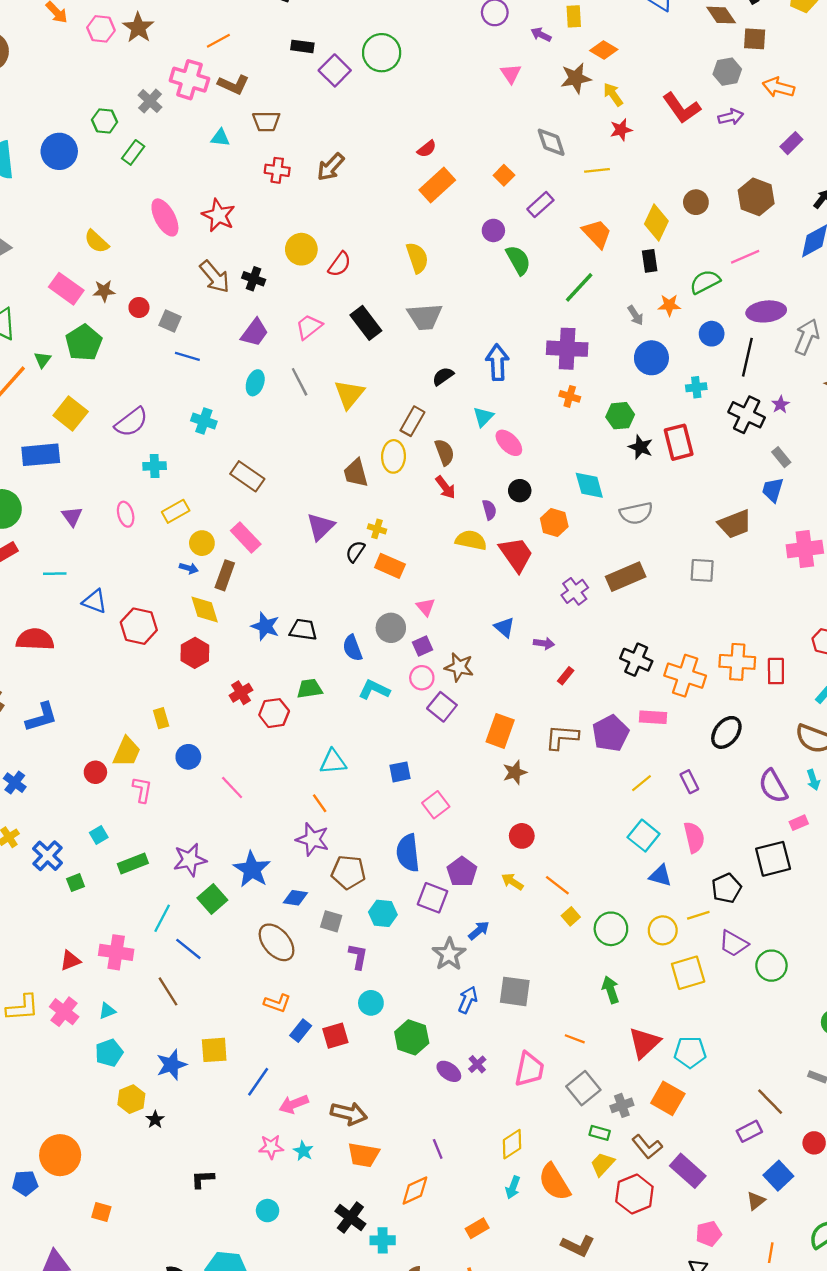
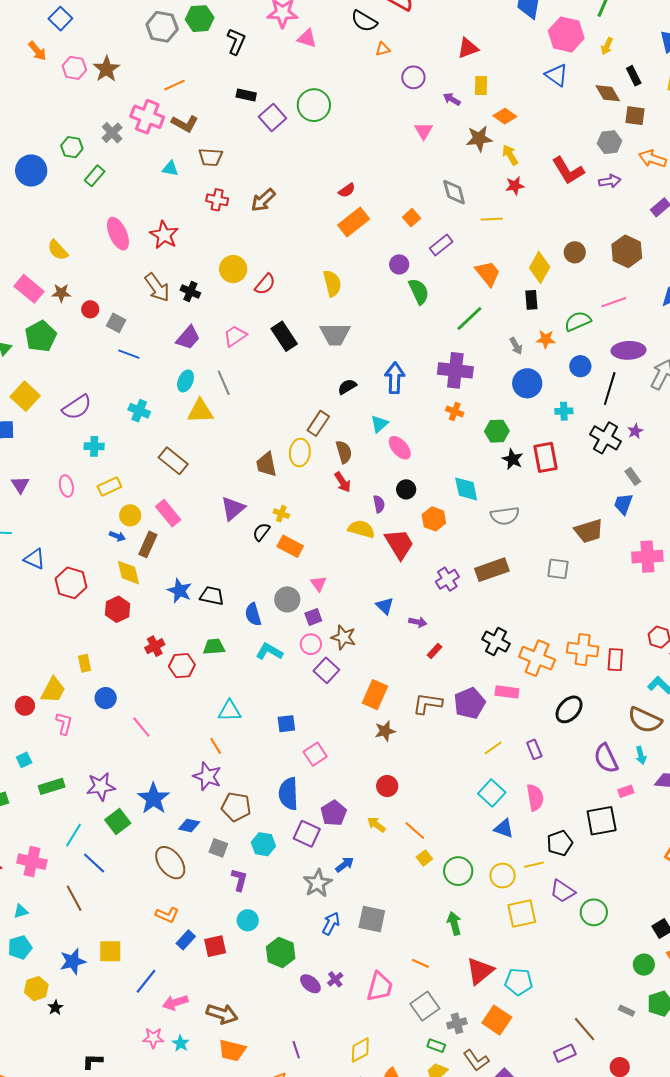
yellow triangle: (349, 394) -> (200, 411), moved, turned 44

